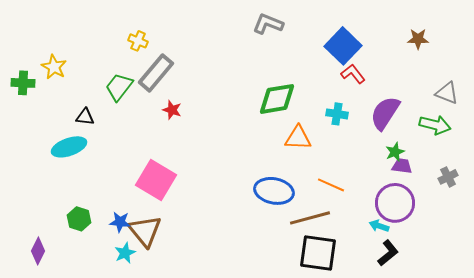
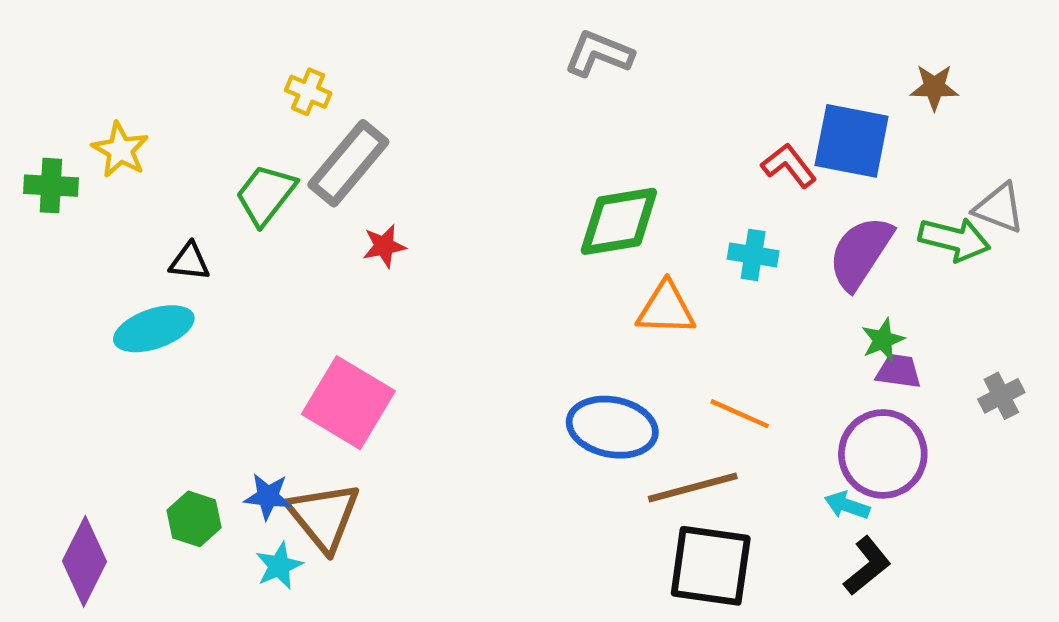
blue square: (343, 46) -> (852, 141), moved, turned -33
red star: (172, 110) -> (384, 246), turned -30
green arrow: (435, 125) -> (954, 239), moved
green hexagon: (79, 219) -> (194, 519), moved
purple diamond: (38, 251) -> (84, 561), size x1.4

